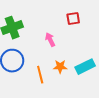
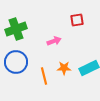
pink arrow: (50, 40) -> (54, 41), turned 96

